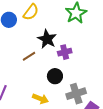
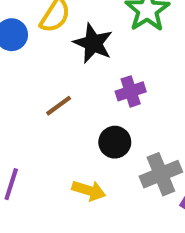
black star: (47, 39) -> (93, 43), moved

